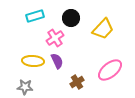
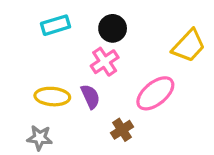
yellow trapezoid: (103, 29) -> (189, 46), moved
pink cross: (55, 38) -> (105, 62), moved
pink ellipse: (110, 70) -> (155, 93), moved

